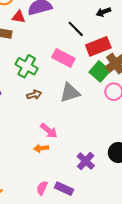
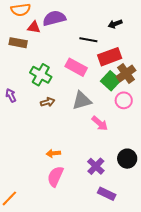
black line: (76, 29) -> (88, 40), turned -36
pink arrow: (49, 131) -> (100, 123), moved
pink semicircle: (42, 188) -> (55, 176), moved, size x1.5
purple rectangle: (64, 189) -> (107, 194), moved

